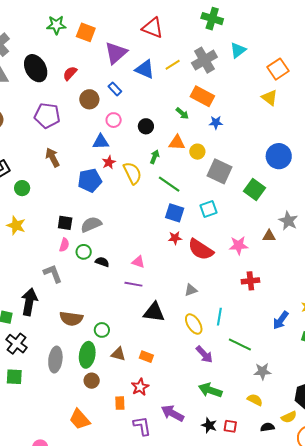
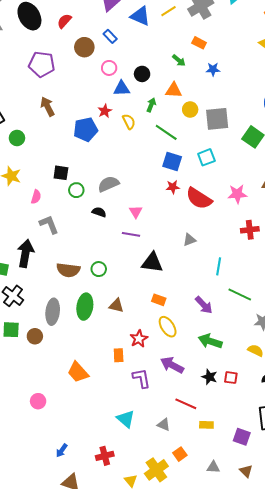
orange rectangle: (202, 96) -> (199, 43), size x0.6
blue triangle: (101, 142) -> (122, 88), moved
yellow circle: (197, 152) -> (190, 110), moved
gray square: (219, 171) -> (217, 119), turned -30
yellow semicircle: (132, 173) -> (129, 122), size x0.7
gray semicircle: (91, 224) -> (108, 184), moved
pink semicircle: (64, 245) -> (36, 197), moved
green circle: (84, 252) -> (76, 190), moved
pink triangle: (138, 262) -> (136, 212), turned 40
yellow ellipse: (194, 324) -> (168, 327), moved
green circle: (102, 330) -> (99, 269), moved
orange rectangle: (146, 357) -> (159, 300), moved
brown circle: (92, 381) -> (35, 336), moved

